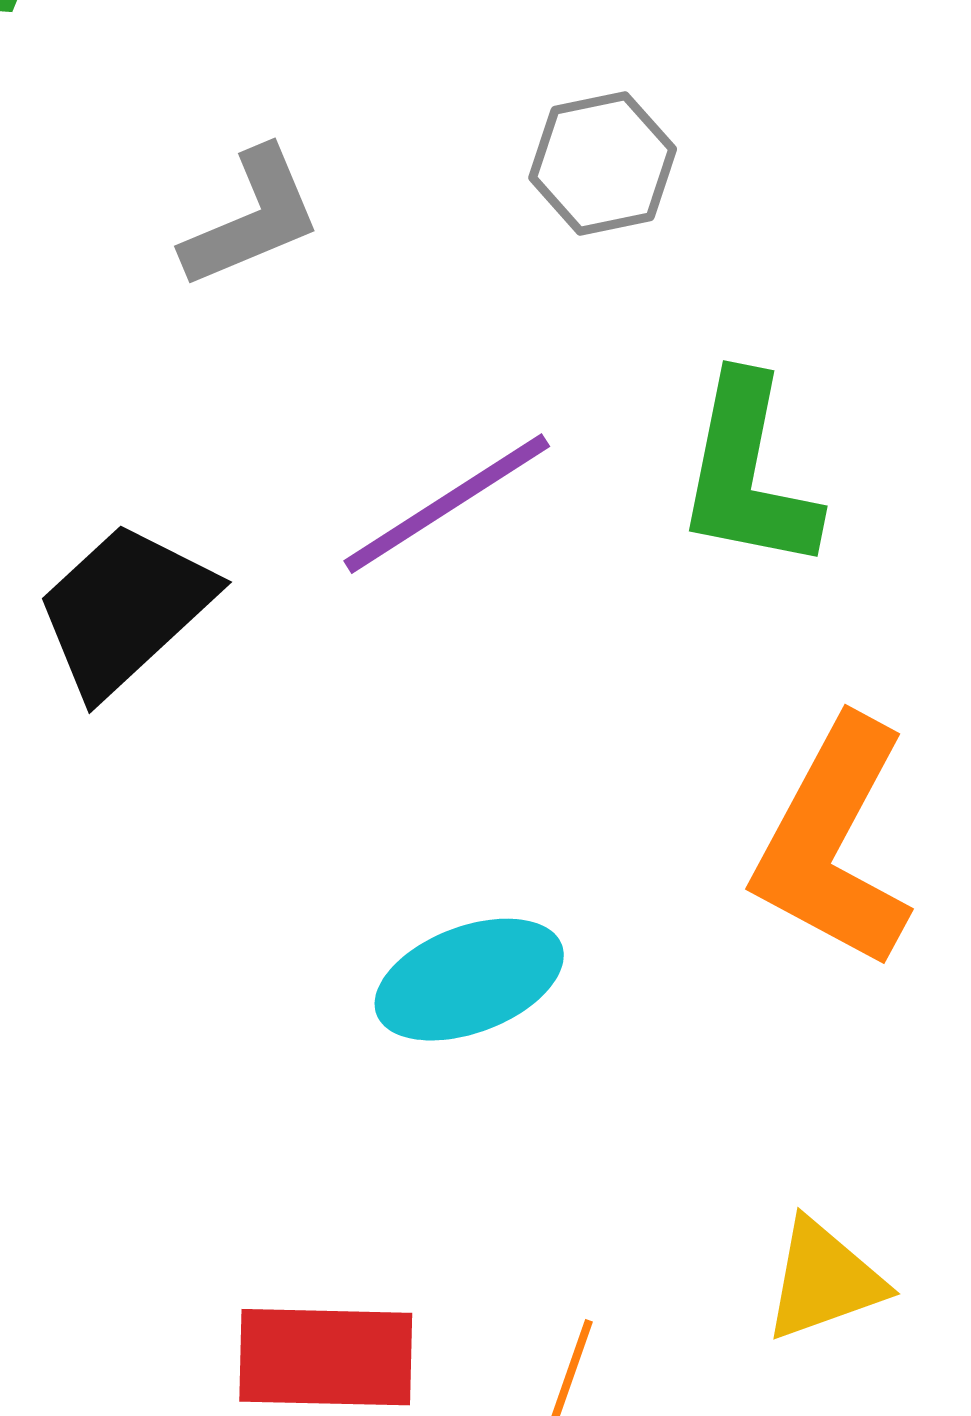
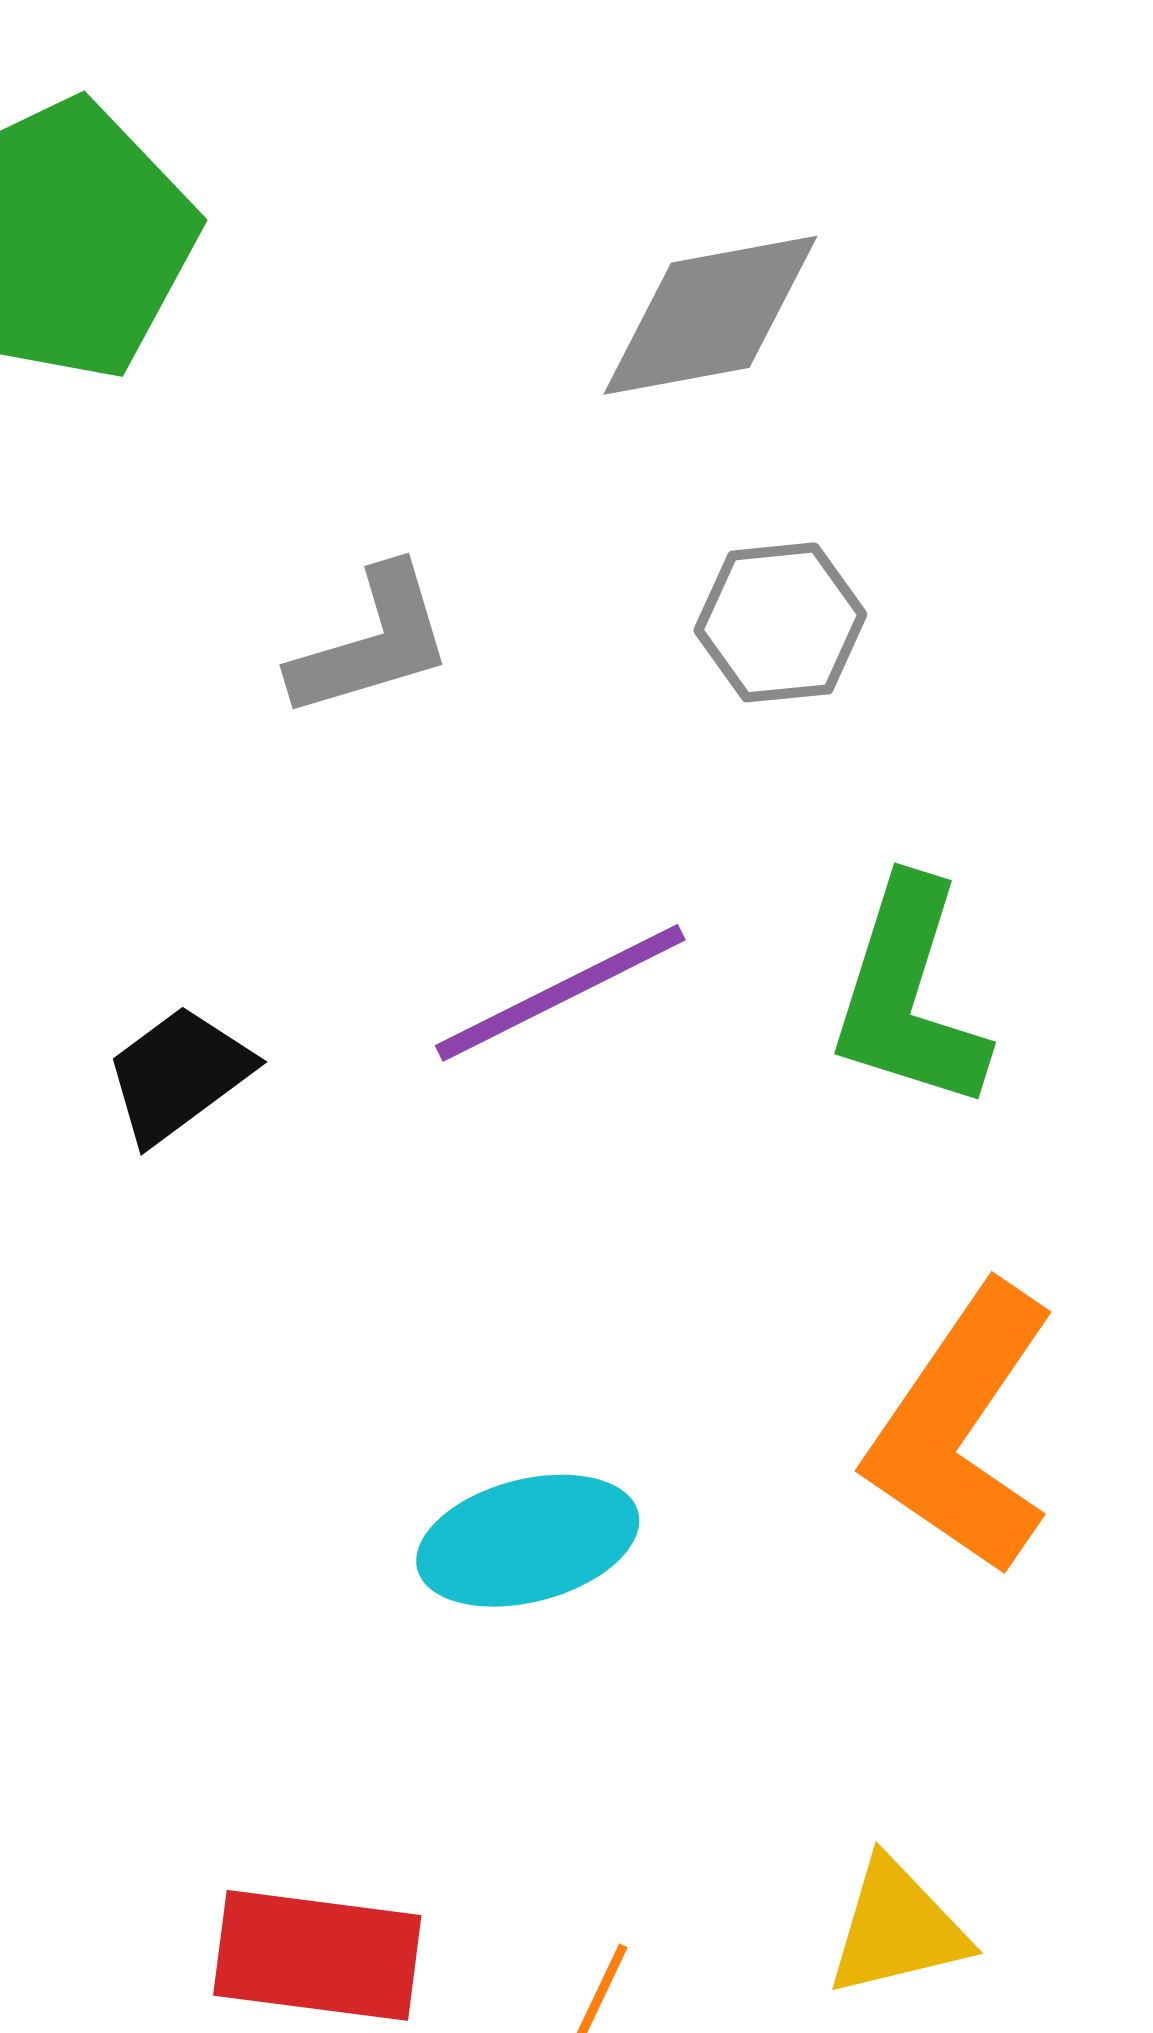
black trapezoid: (125, 609) -> (179, 1075), size x0.7

